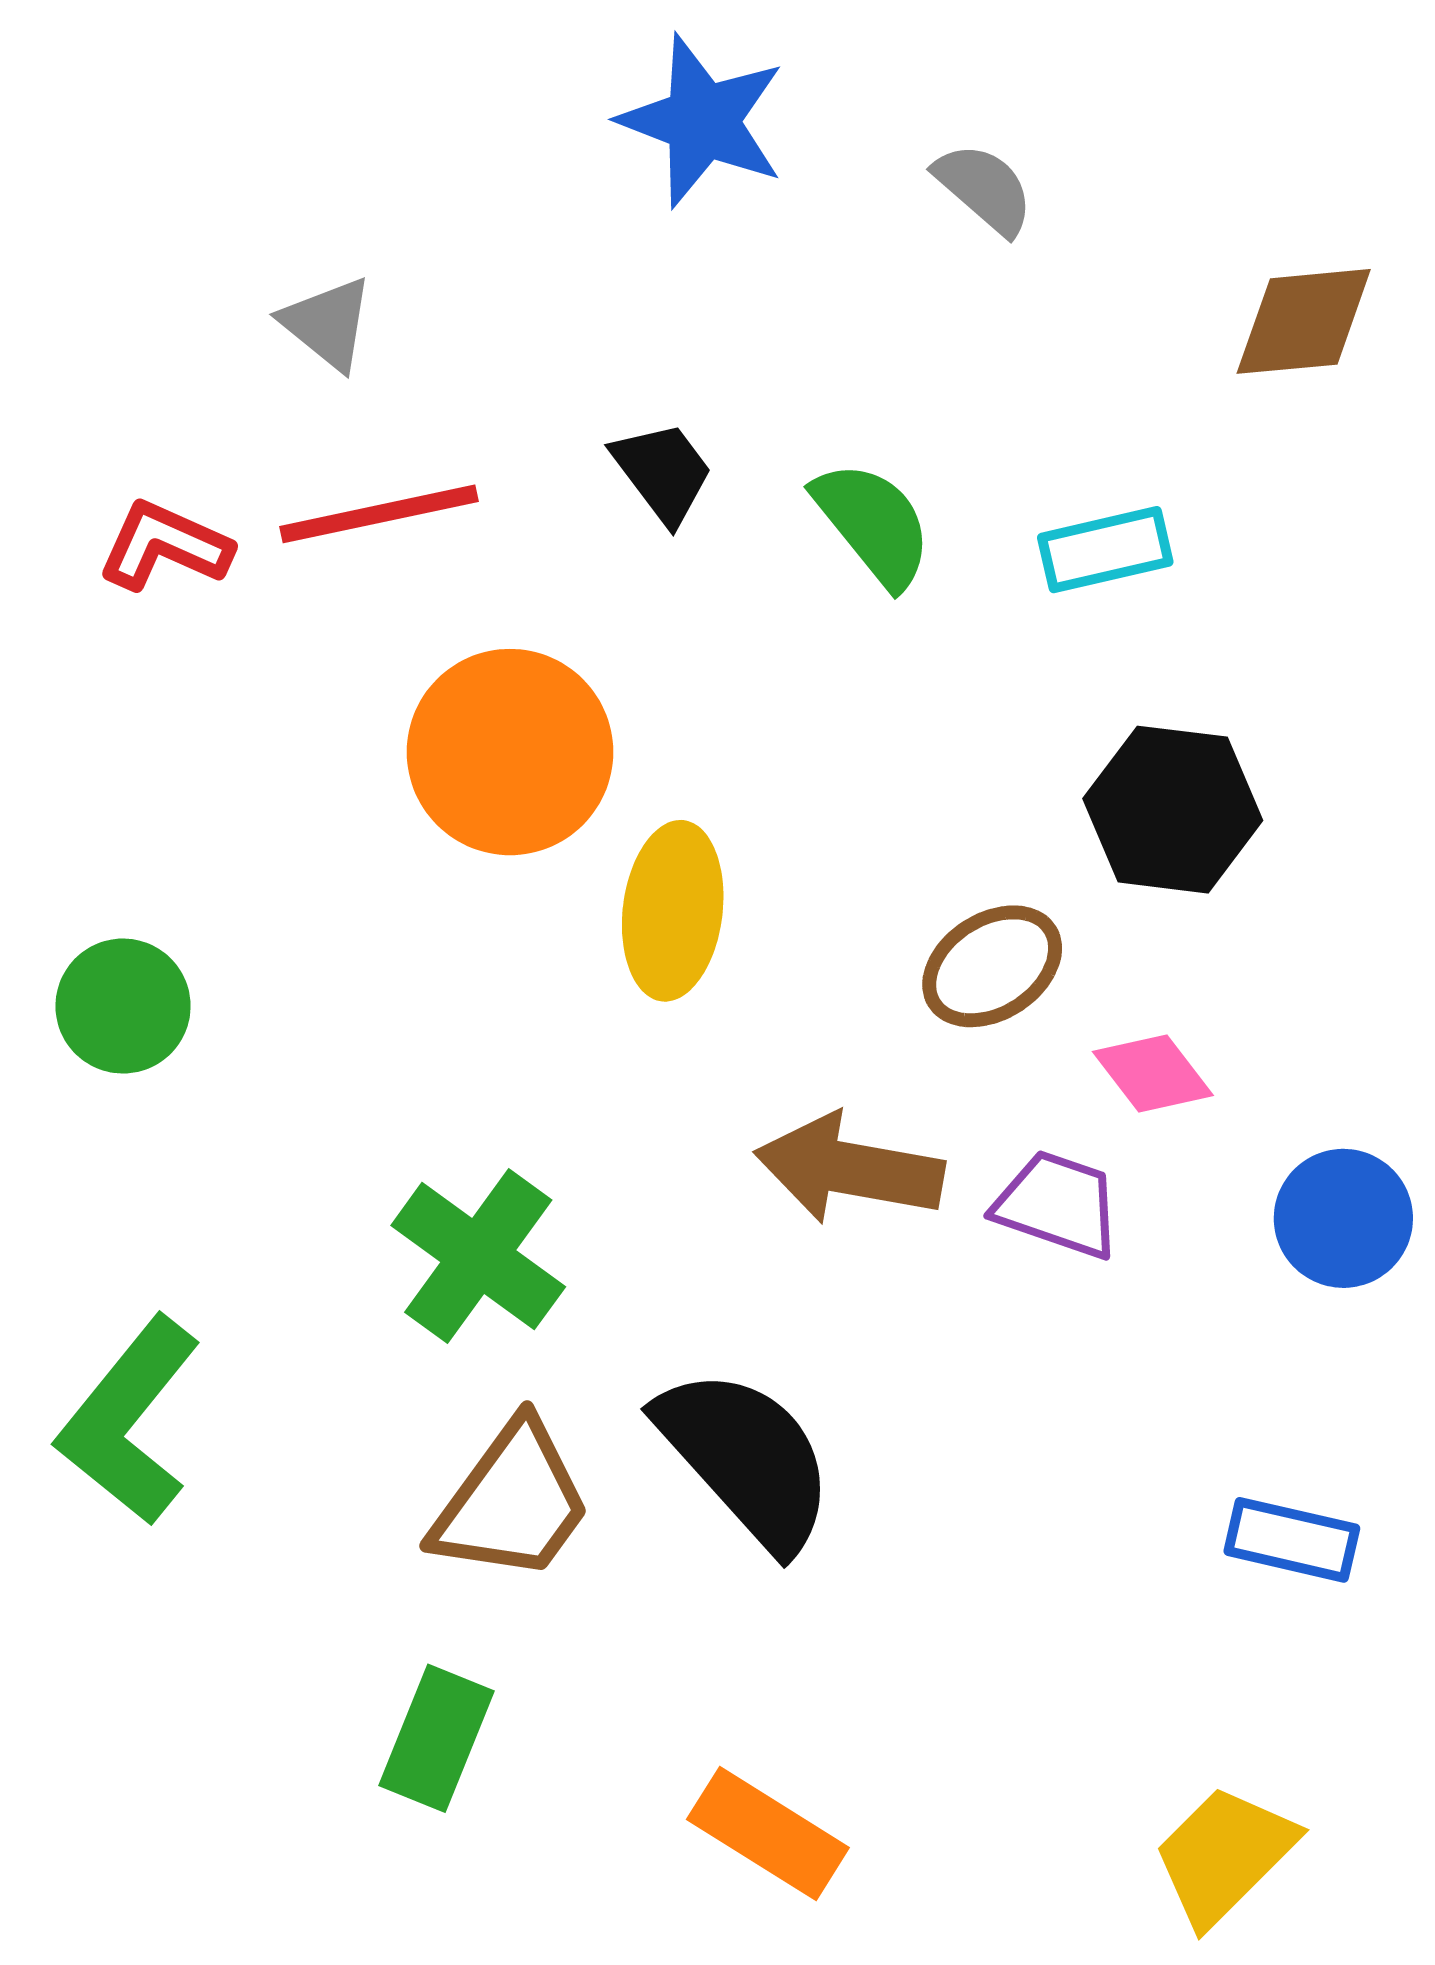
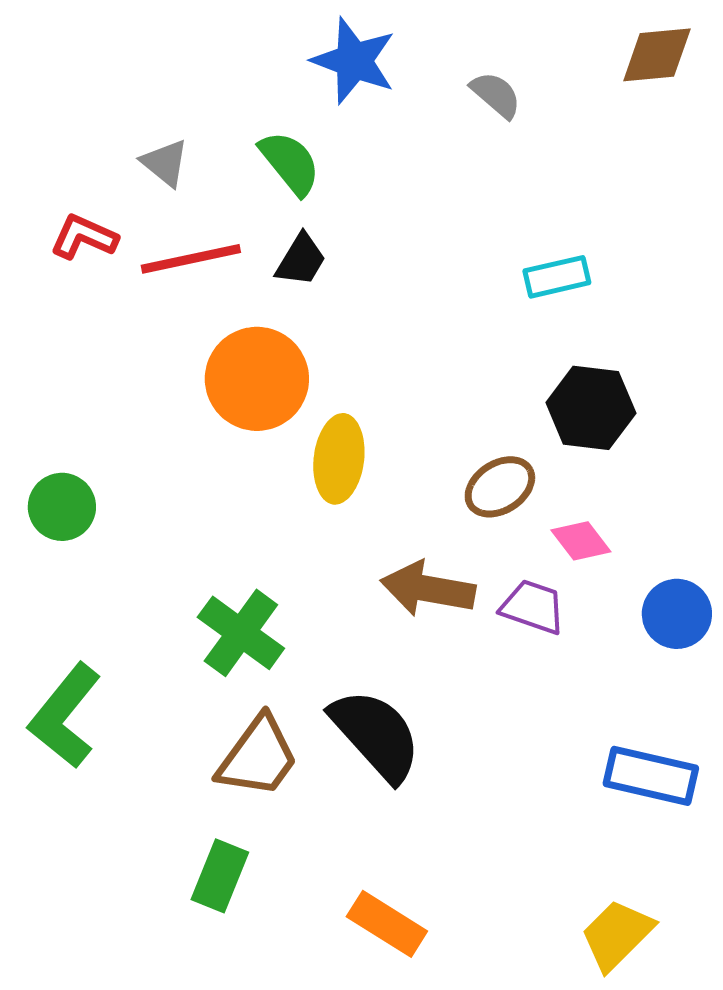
brown diamond: (1304, 321) -> (657, 55), moved
black trapezoid: (663, 472) -> (301, 260), moved, turned 68
green semicircle: (873, 524) -> (290, 163), moved
red L-shape: (165, 546) -> (84, 237), moved
blue rectangle: (1292, 1540) -> (651, 776), size x1.4

